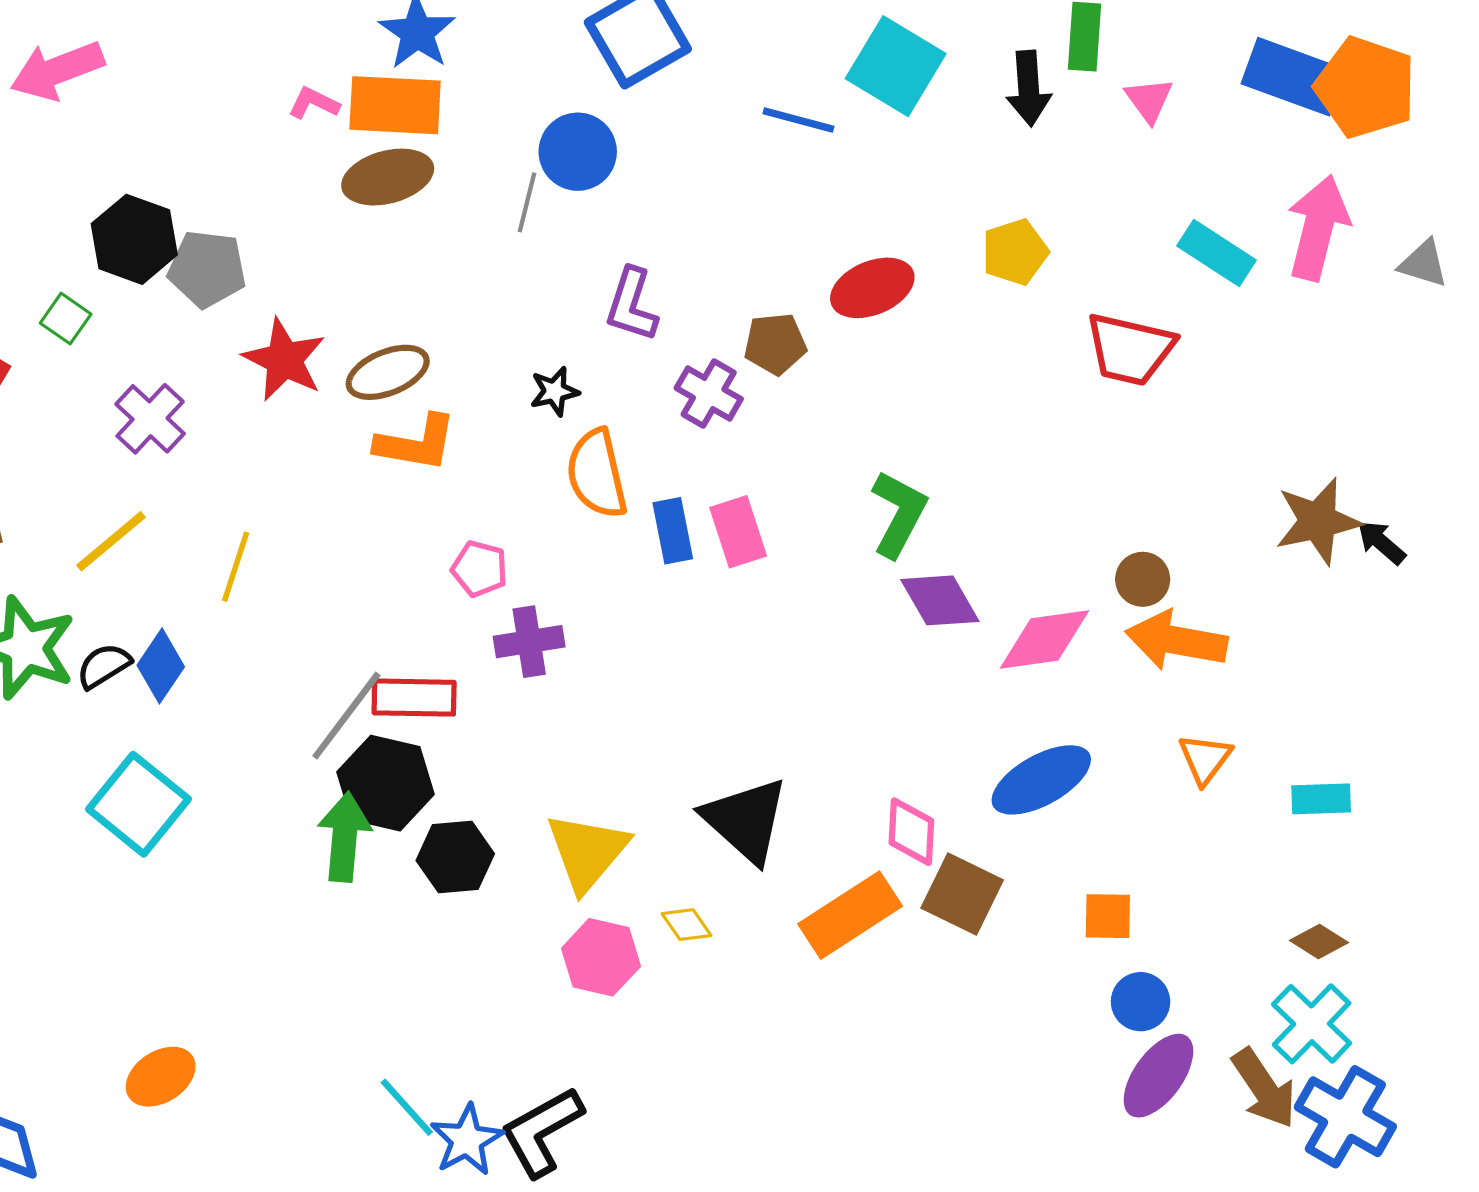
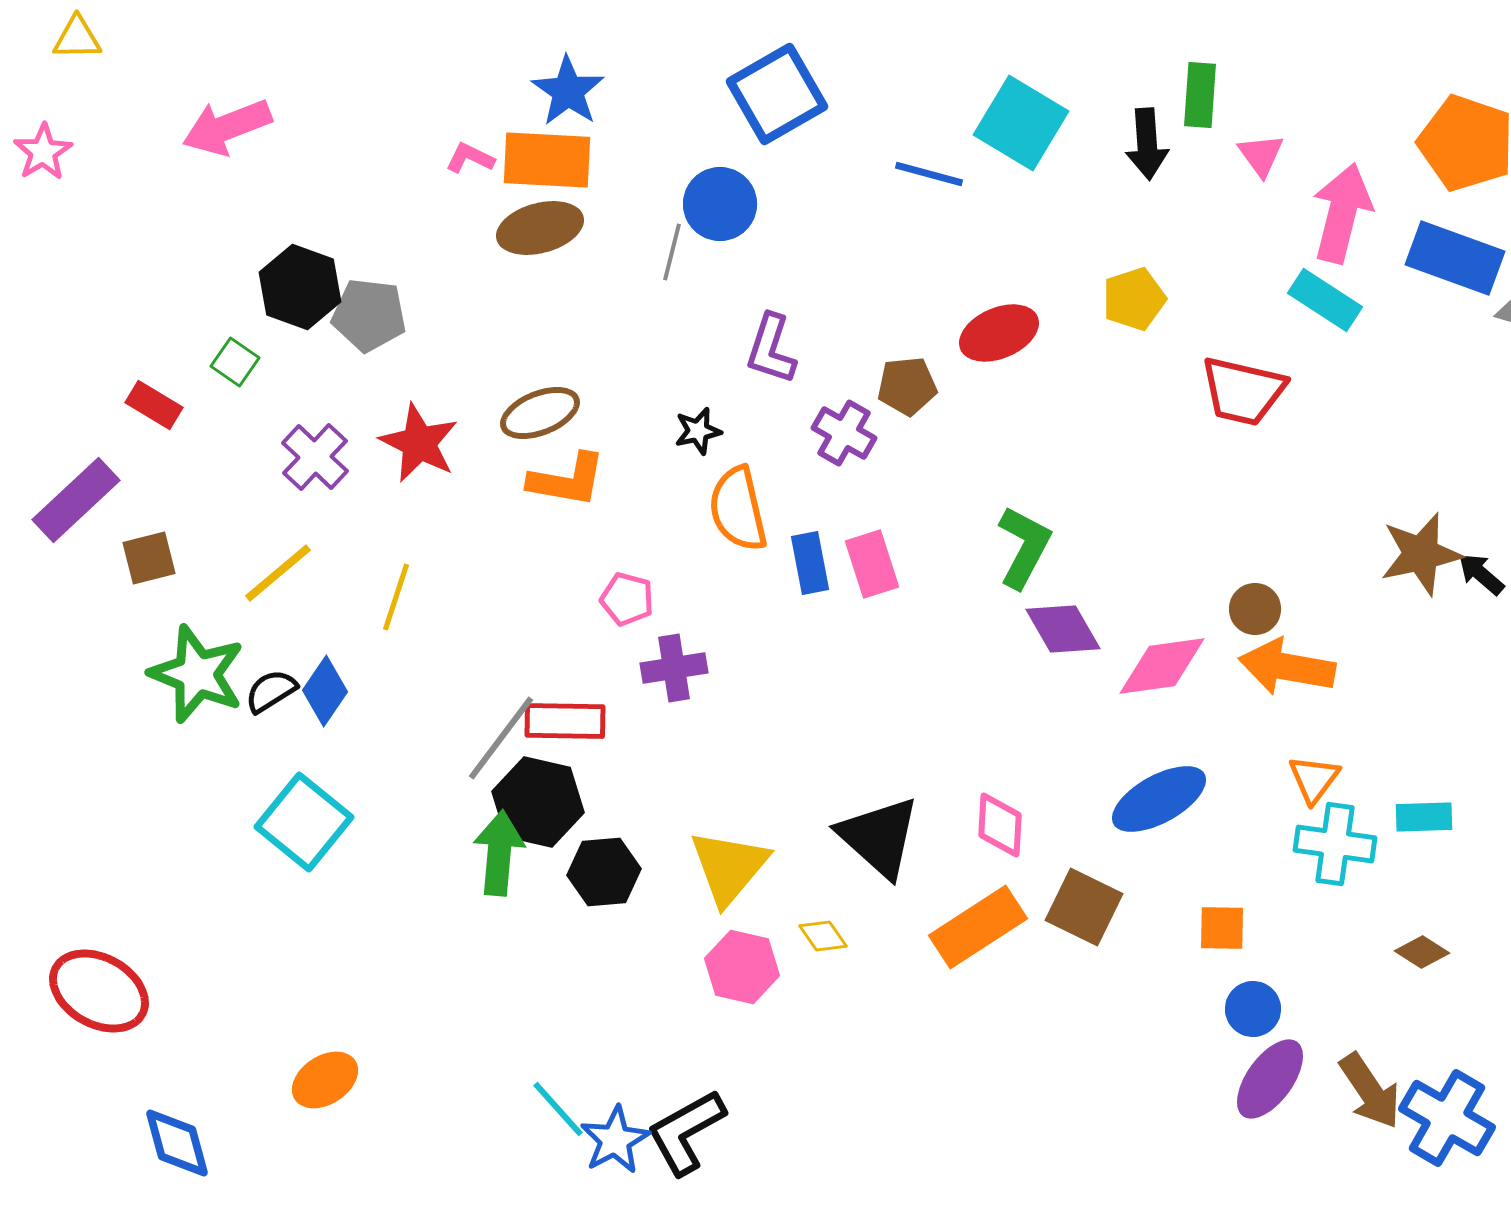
blue rectangle: (1294, 77) -> (1455, 258), moved
pink arrow: (1318, 228) -> (1342, 213), moved
red star: (284, 360) -> (419, 443), moved
pink diamond: (911, 832) -> (1000, 825), moved
cyan cross: (1312, 1024) -> (1335, 844), moved, turned -36

